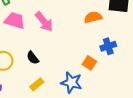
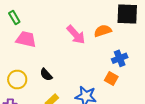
pink arrow: (44, 22) -> (76, 35), moved
orange square: (89, 63) -> (111, 79), moved

